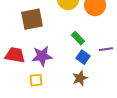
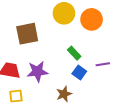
brown star: (80, 78) -> (64, 94), moved
yellow square: (36, 80) -> (16, 96), moved

